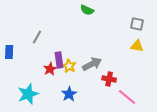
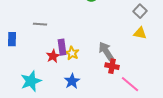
gray square: (137, 24) -> (140, 11), turned 32
gray line: (37, 37) -> (40, 24), turned 64
gray arrow: (92, 64) -> (106, 51), moved, turned -96

